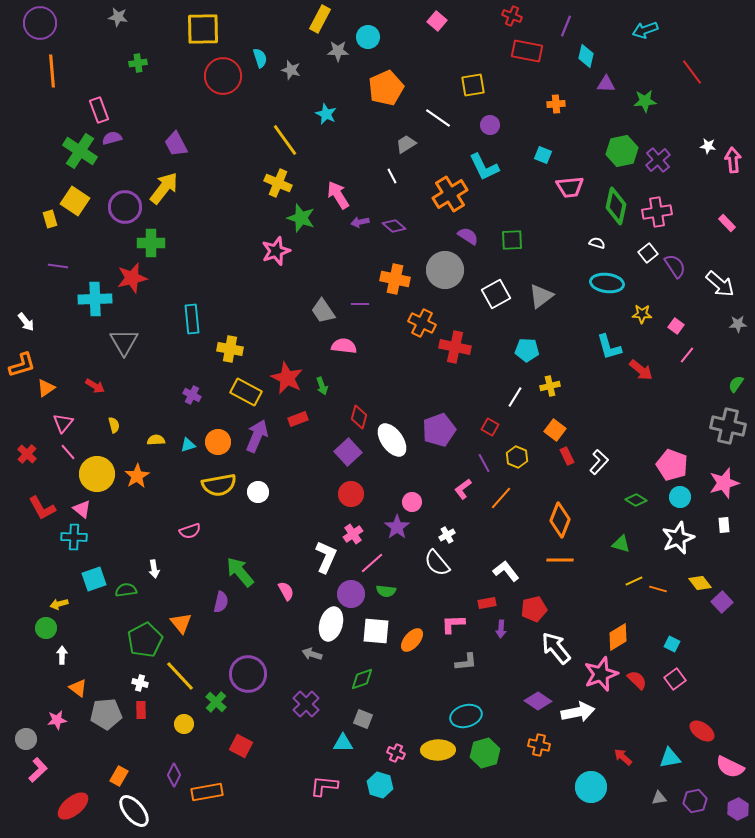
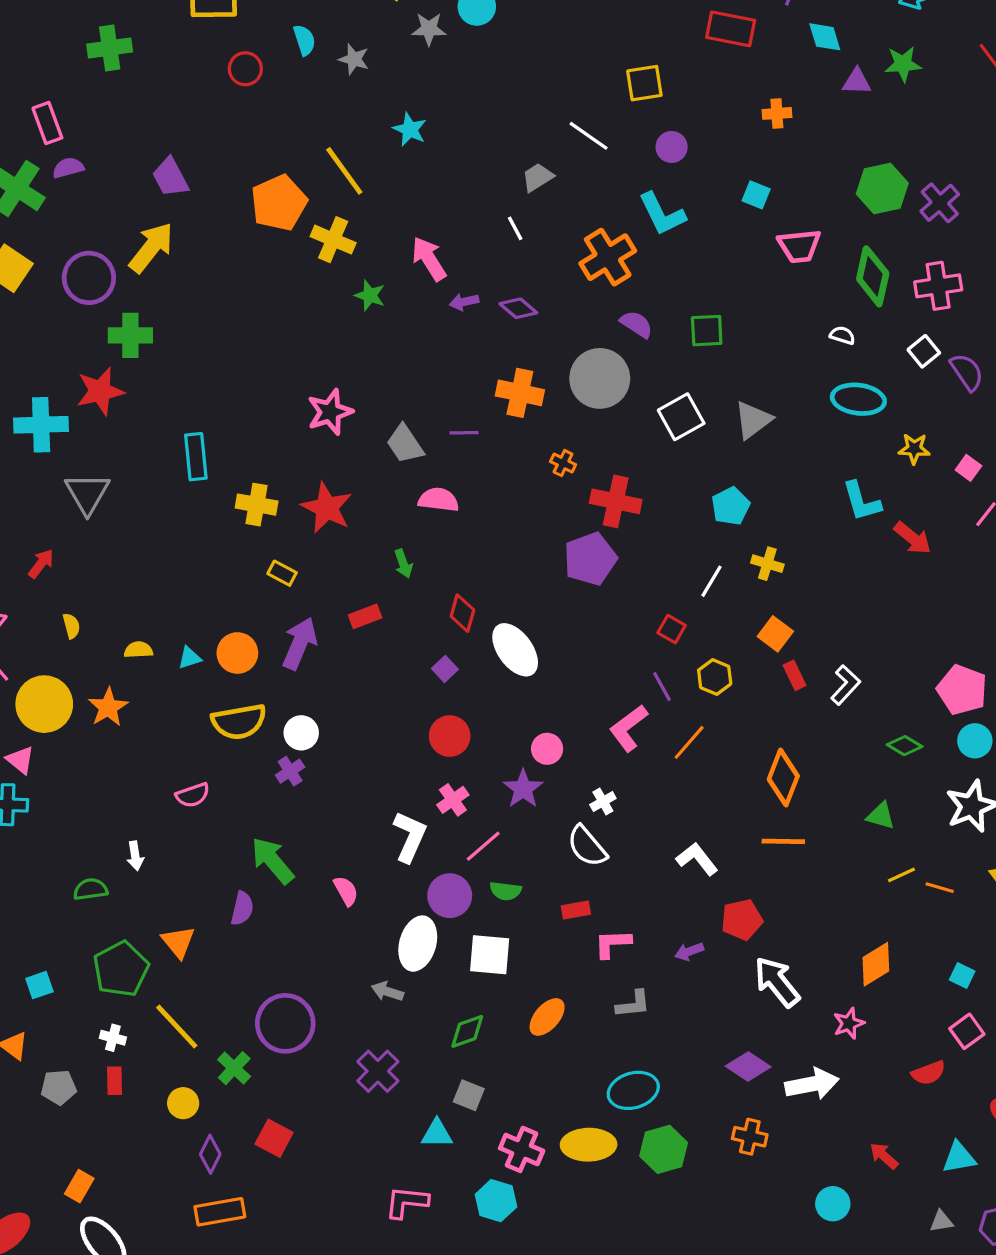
cyan diamond: (586, 56) -> (825, 37), turned -30
green cross: (138, 63) -> (110, 48), size x1.5
red circle: (223, 76) -> (245, 69), size x0.6
orange pentagon: (386, 88) -> (279, 203), moved
green star: (645, 101) -> (903, 64), moved
green star: (301, 218) -> (370, 295), size x0.7
pink star: (276, 251) -> (330, 412), moved
orange cross: (422, 323) -> (563, 463), size x0.6
cyan pentagon: (527, 350) -> (731, 506), turned -30
red star: (287, 378) -> (327, 508), moved
red arrow: (95, 386) -> (41, 564), turned -84
yellow cross: (550, 386) -> (767, 564), turned 30
yellow rectangle: (246, 392) -> (282, 573), size x0.6
purple cross: (192, 395) -> (290, 771), moved, turned 30
purple pentagon: (439, 430) -> (590, 559), moved
purple square: (348, 452) -> (445, 669), size x0.6
pink L-shape: (463, 489) -> (628, 728), size x1.4
cyan square: (94, 579) -> (39, 985), moved, size x0.7
red rectangle: (487, 603) -> (576, 910), moved
purple arrow: (501, 629) -> (689, 952), turned 66
orange ellipse: (412, 640) -> (547, 1017), moved
pink star: (601, 674) -> (849, 1023), size x0.6
red semicircle: (637, 680) -> (929, 1073), moved, turned 115
gray pentagon: (106, 714) -> (59, 1087), size x0.7
pink cross: (396, 753) -> (522, 1149), size x1.5
purple diamond: (174, 775) -> (210, 1154), moved
cyan circle: (591, 787) -> (833, 1204), size x0.7

